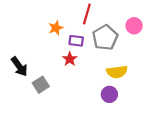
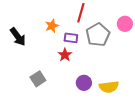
black arrow: (19, 66) -> (18, 37), moved
yellow semicircle: (117, 72) -> (109, 87), moved
purple circle: (109, 94) -> (84, 83), moved

